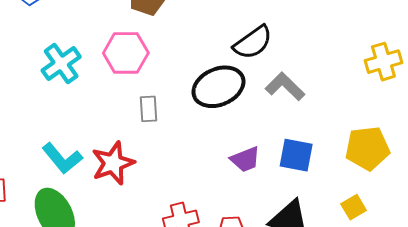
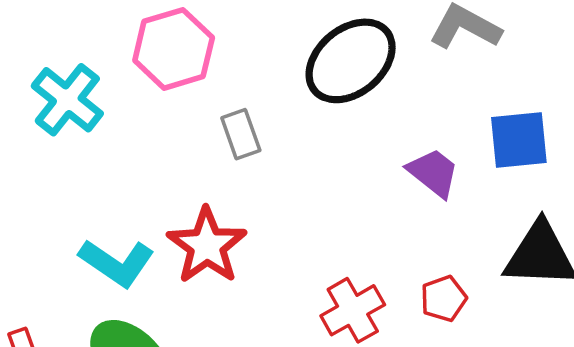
purple trapezoid: (245, 159) -> (433, 173), turned -104

